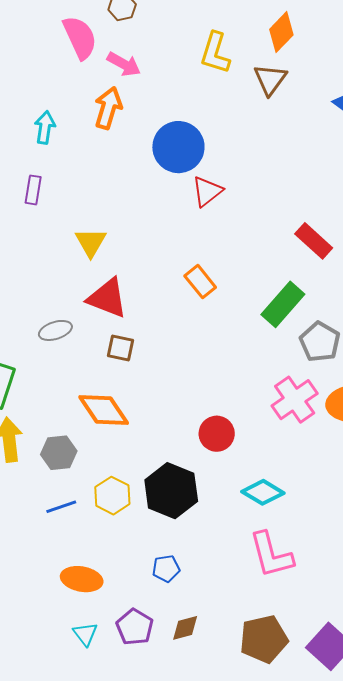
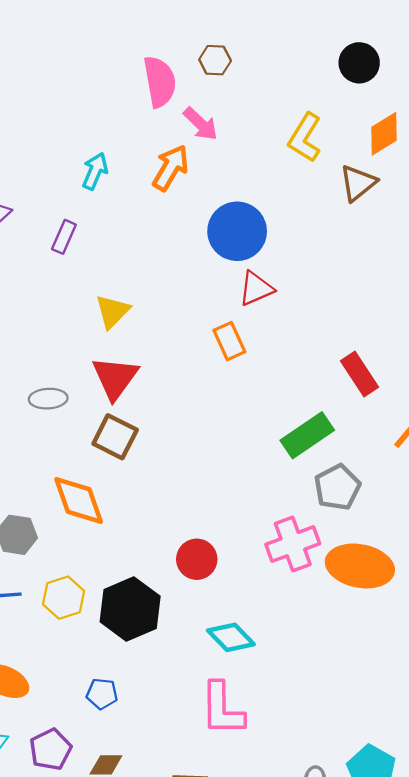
orange rectangle: (200, 282) -> (229, 341), moved
red triangle: (107, 298) -> (115, 378), turned 30
brown square: (120, 348) -> (115, 437), size x1.4

